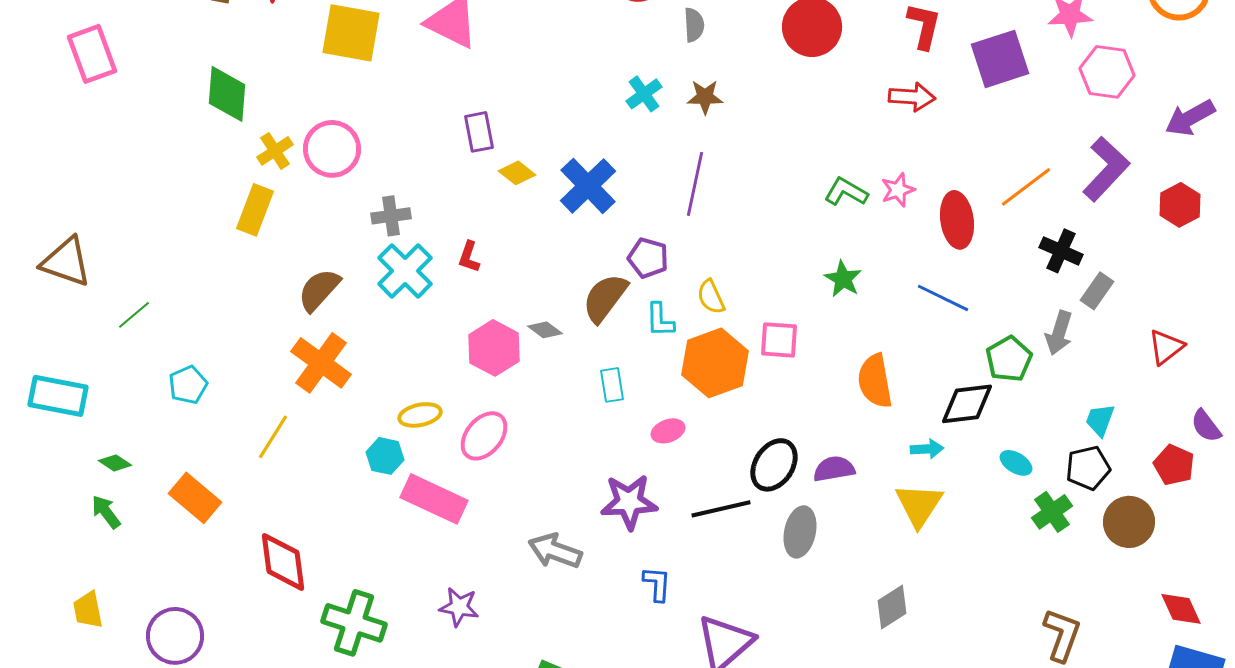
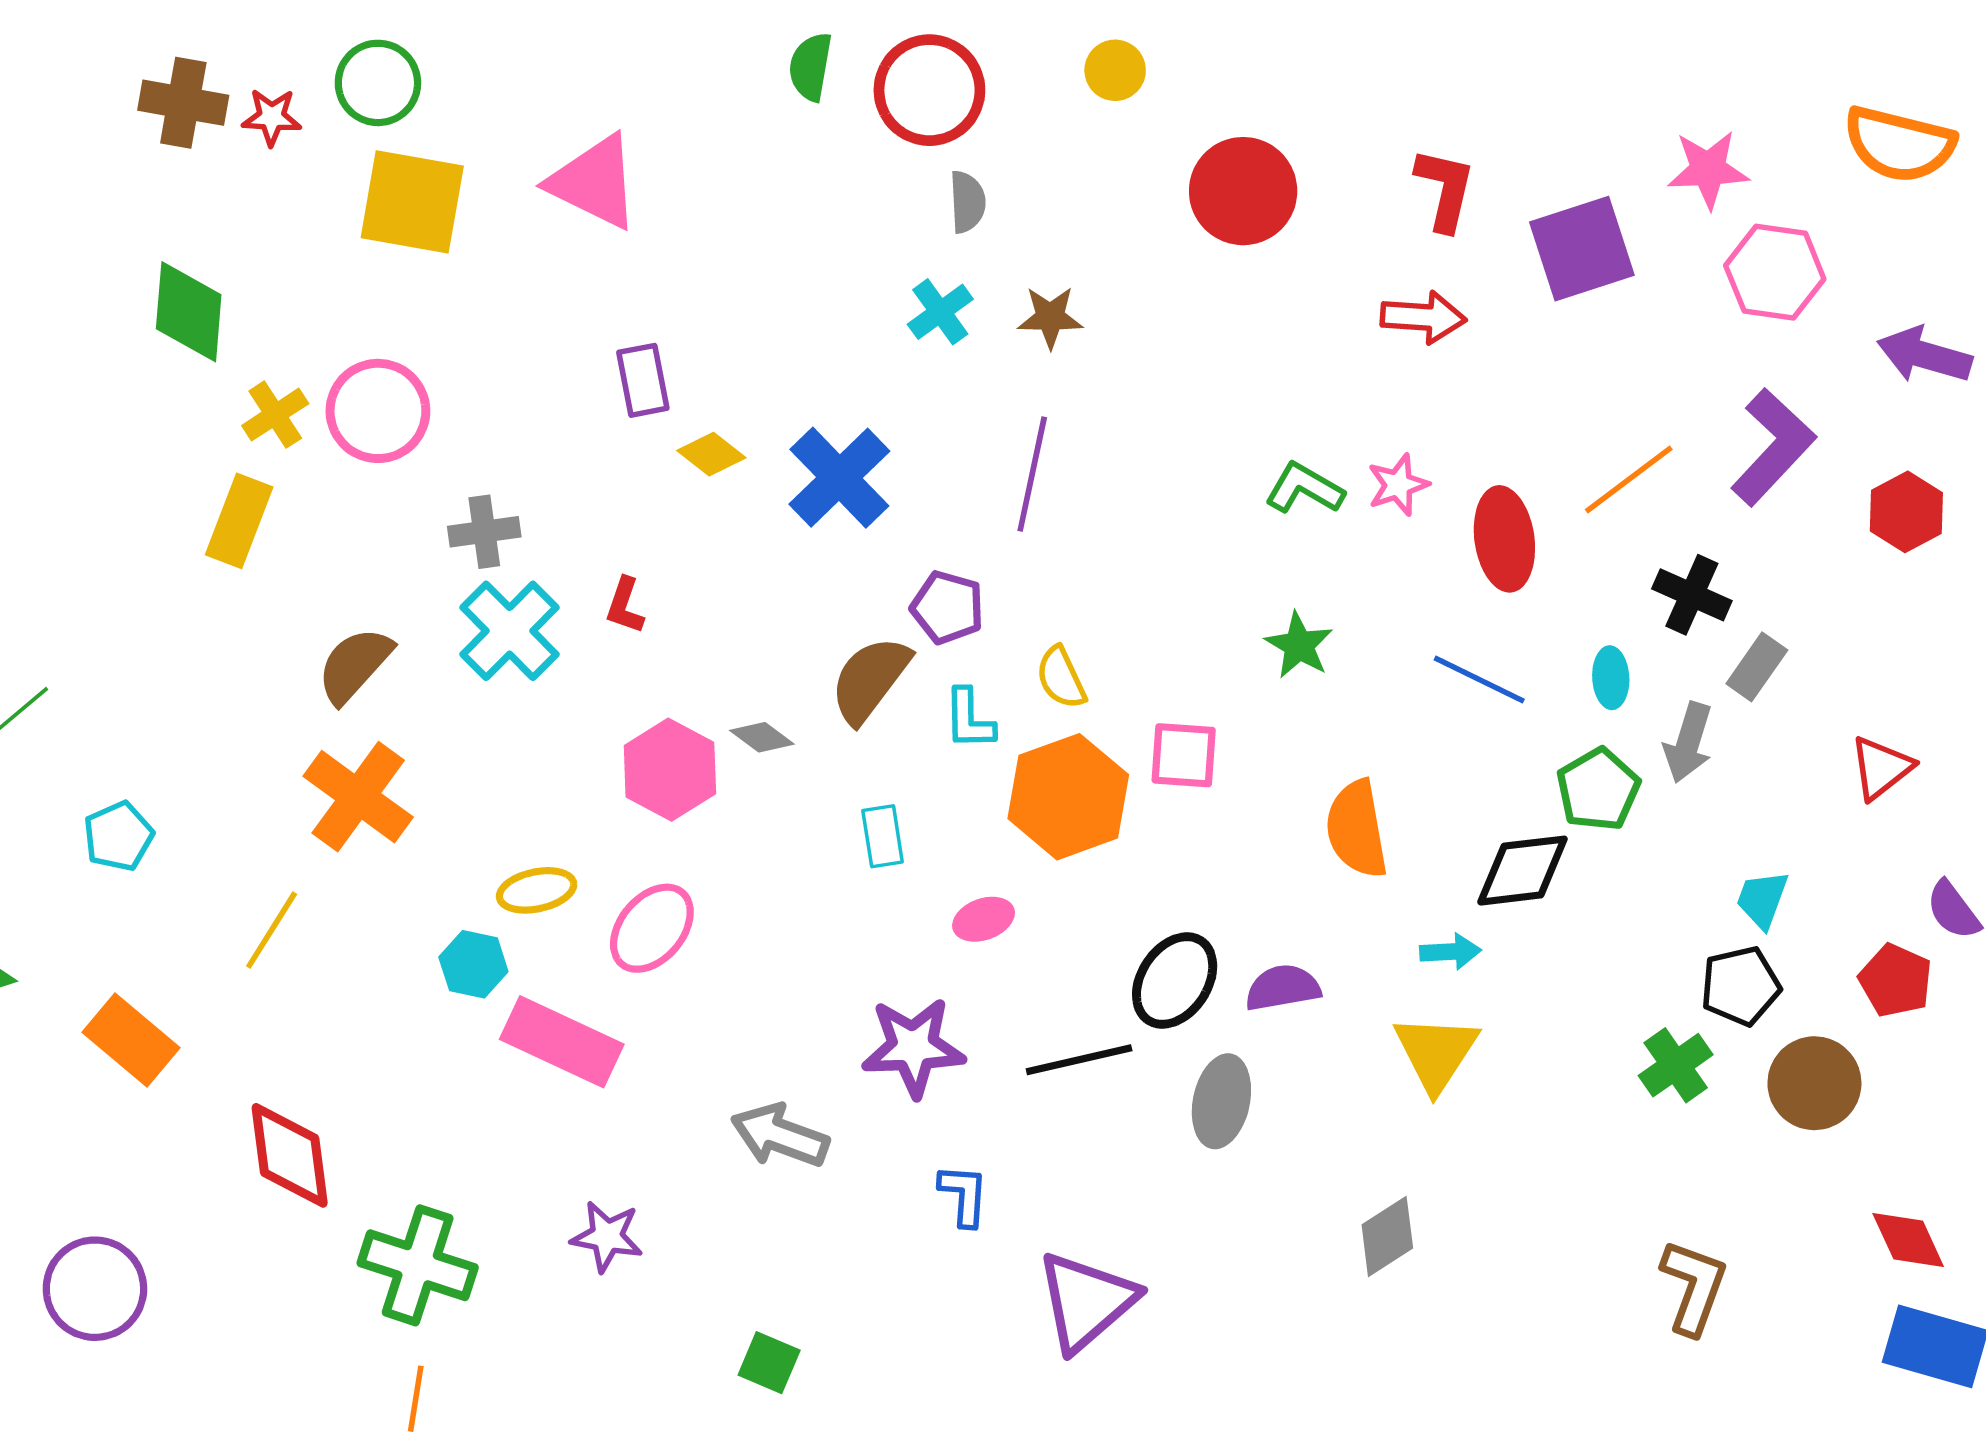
gray semicircle: (694, 25) -> (967, 202), moved
purple arrow: (1190, 118) -> (1924, 355), turned 45
cyan ellipse: (1016, 463) -> (1611, 678), moved, turned 56

